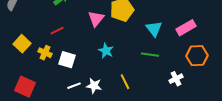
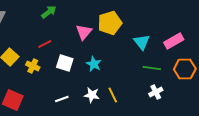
green line: (150, 55) -> (152, 68), moved
white square: (67, 60) -> (65, 63), moved
white cross: (176, 79) -> (156, 92), moved
white star: (94, 86) -> (92, 95), moved

